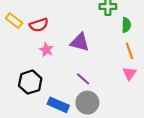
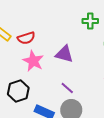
pink star: (46, 50) -> (33, 61), size x1.5

